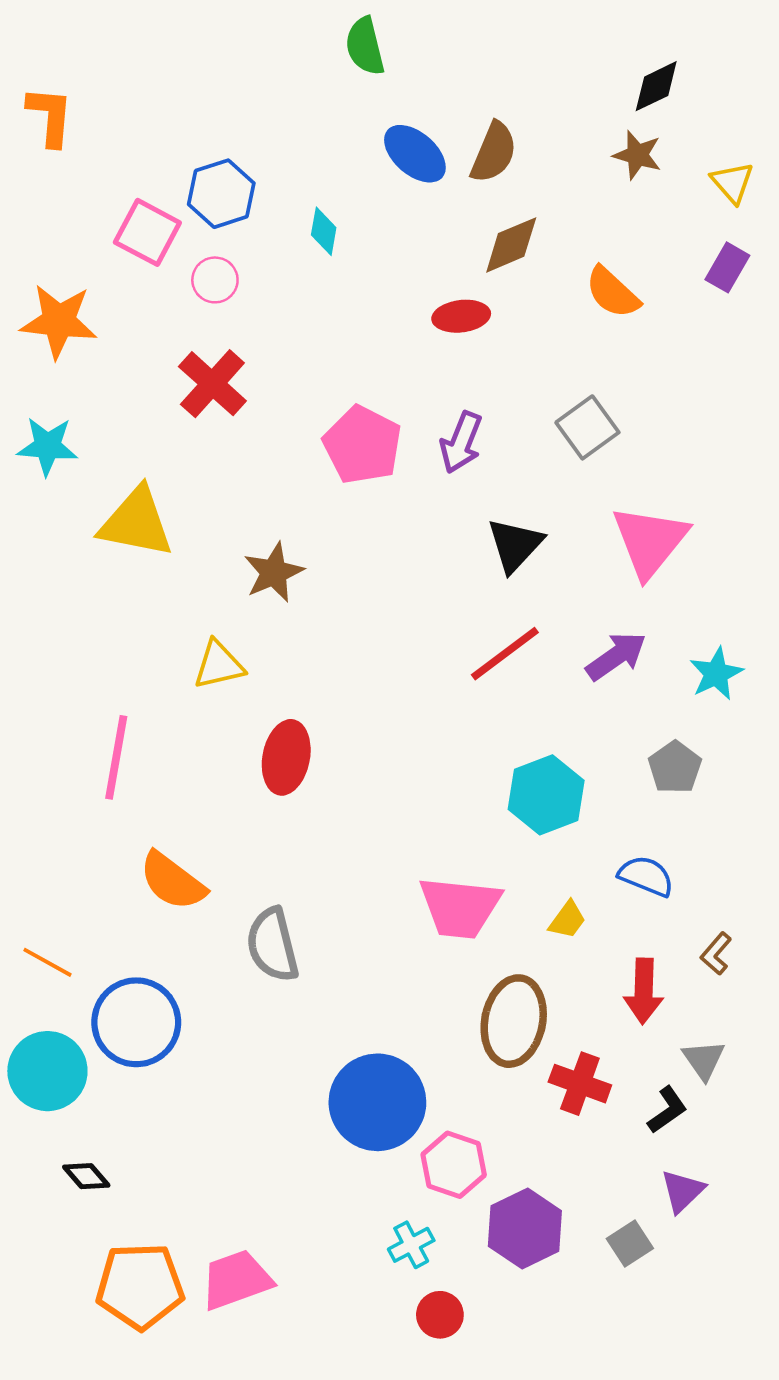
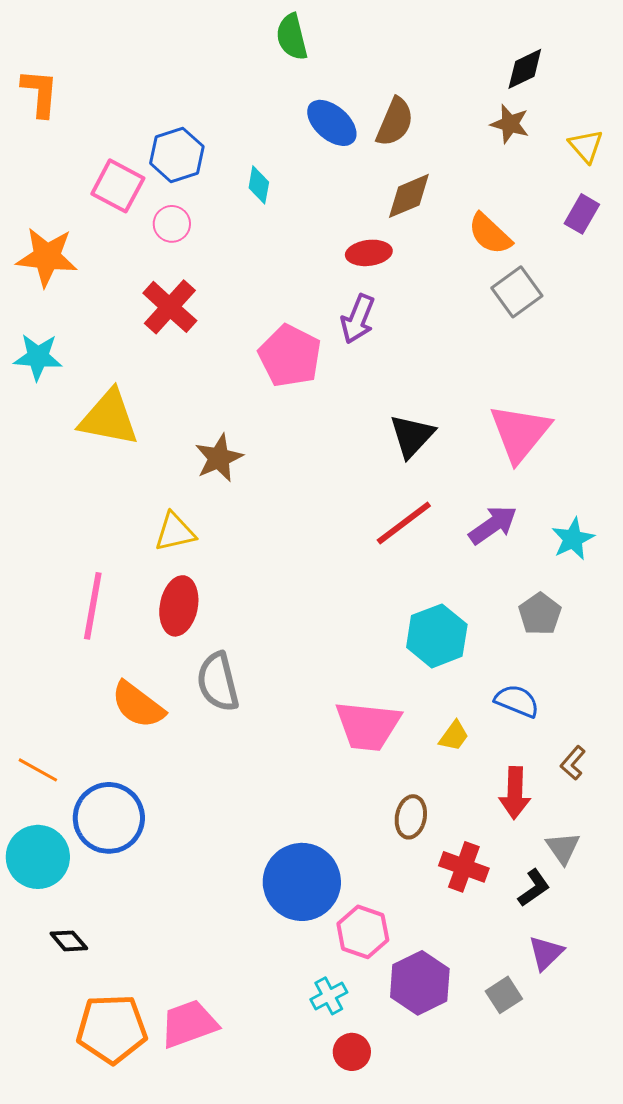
gray square: (587, 427) -> (517, 292), moved
purple arrow: (461, 442) -> (358, 319), moved
red ellipse: (286, 757) -> (179, 606), moved
gray semicircle: (272, 945) -> (218, 682), moved
brown ellipse: (514, 1021) -> (411, 817), size x0.6

